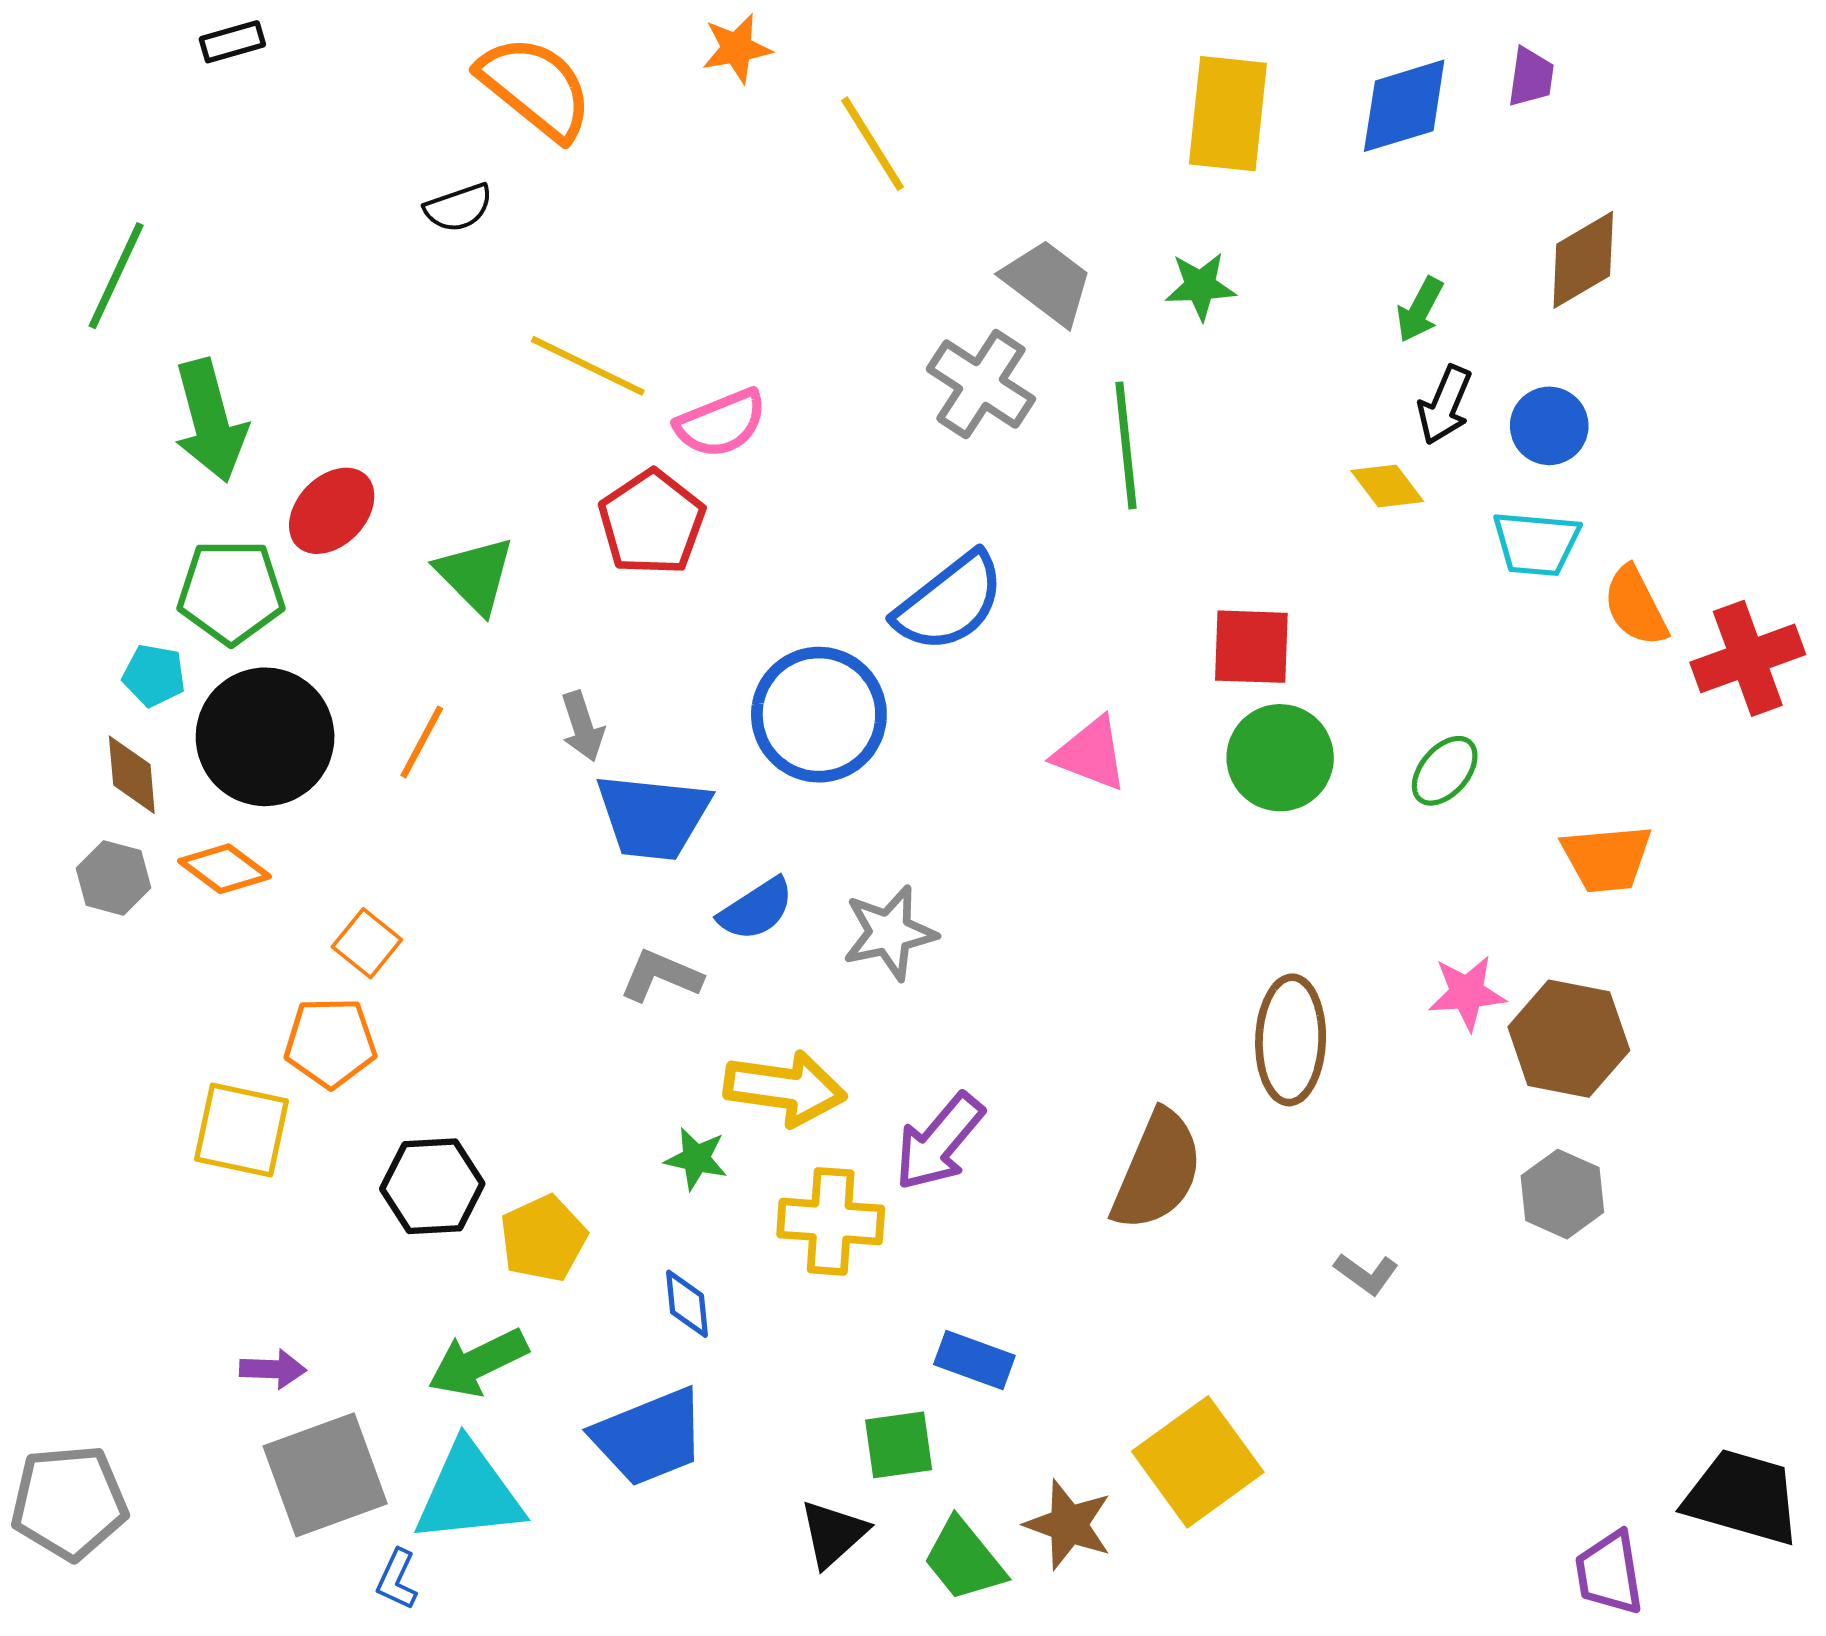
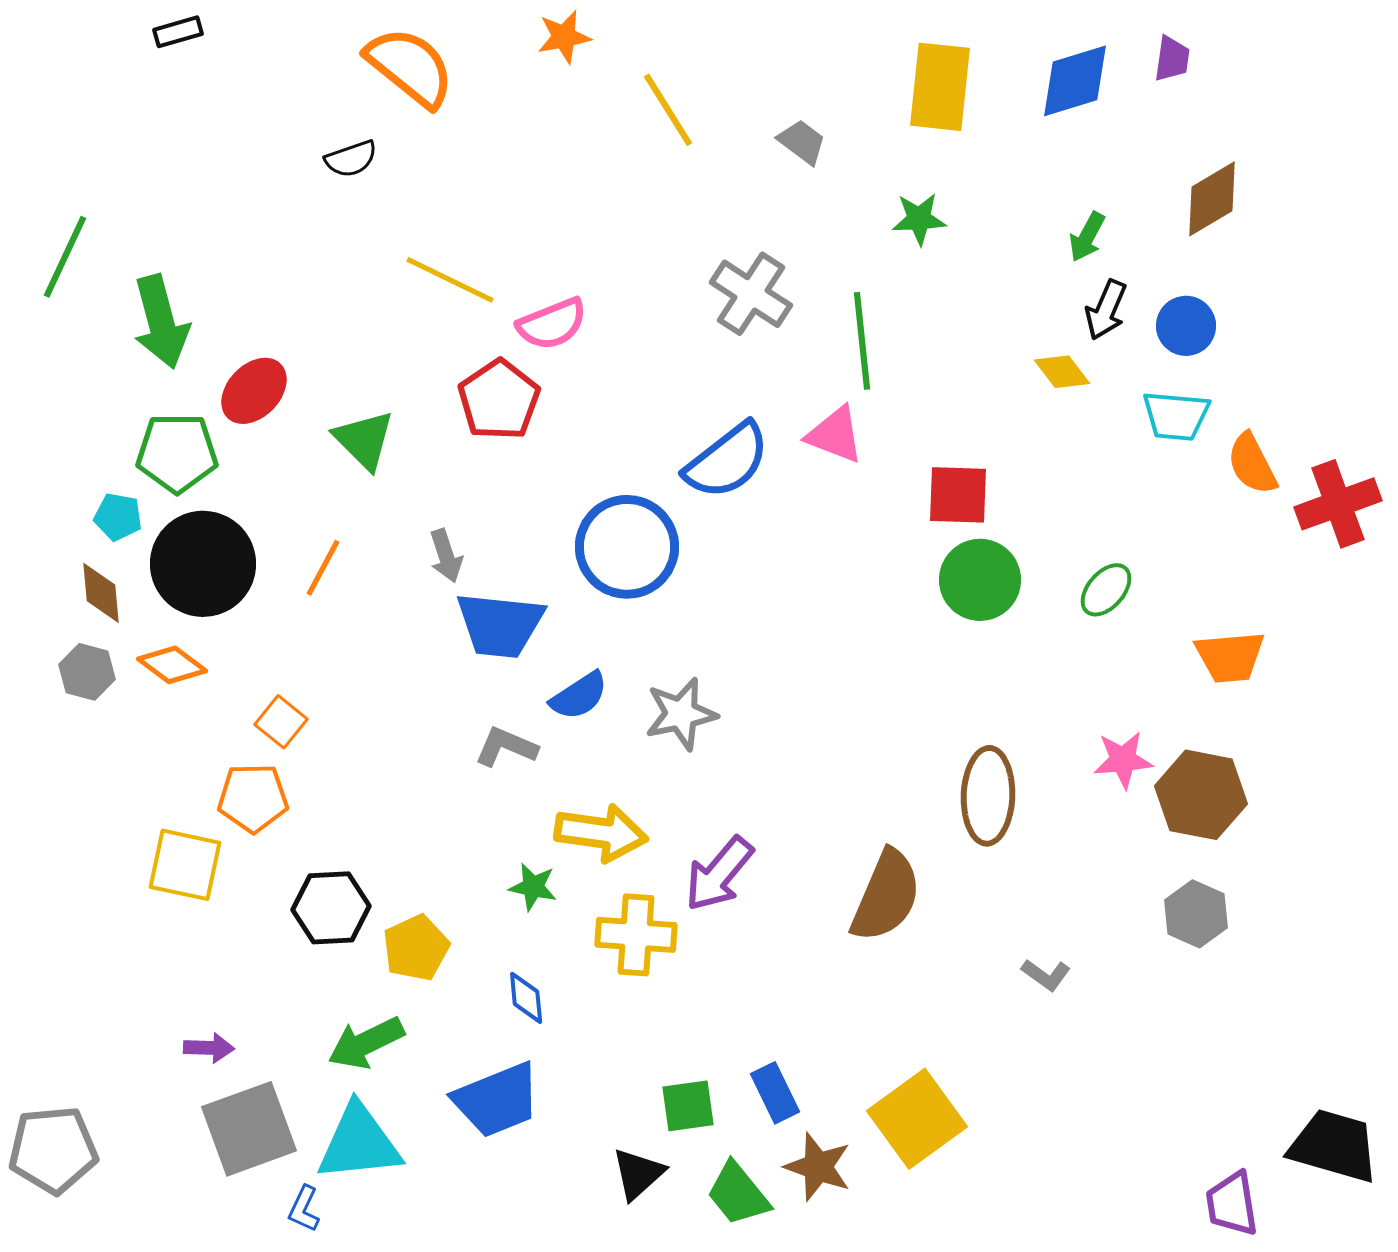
green line: (116, 276) -> (65, 257), moved
gray trapezoid: (1048, 282) -> (802, 142), moved, size x0.7
pink triangle: (1091, 754) -> (835, 435), moved
blue rectangle: (974, 1360) -> (775, 1093), moved, turned 44

